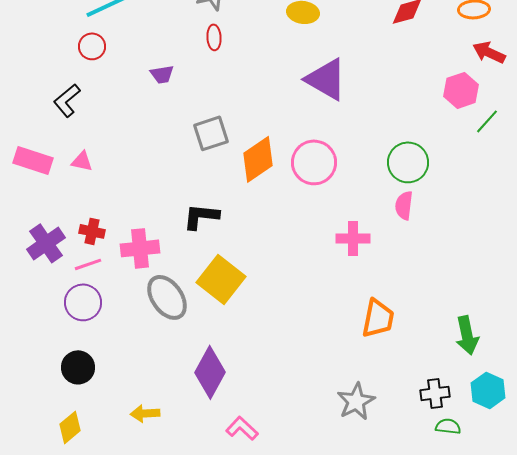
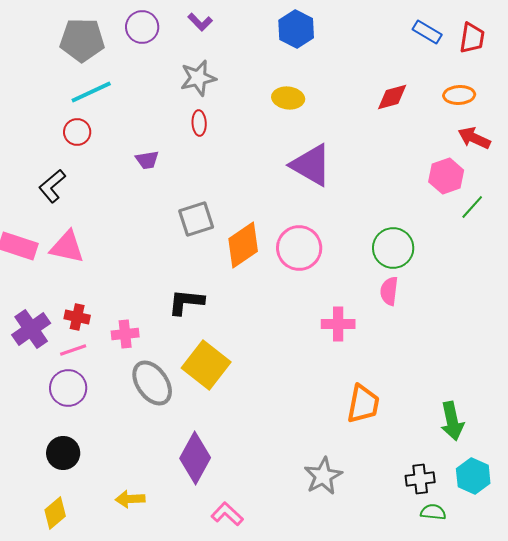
pink triangle: (82, 161) -> (67, 247), size x1.6
pink cross: (140, 248) -> (125, 334), size x0.7
gray star: (356, 401) -> (323, 476), moved

